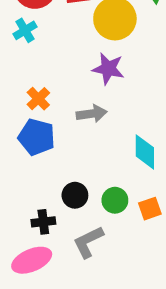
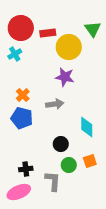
black circle: (75, 195) -> (61, 144), moved
green circle: (115, 200) -> (69, 165), moved
gray L-shape: (88, 242) -> (53, 181), turned 120

